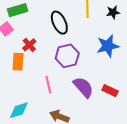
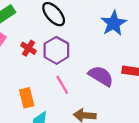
purple hexagon: (67, 56) -> (56, 50), moved
orange rectangle: (18, 62) -> (27, 98), moved

